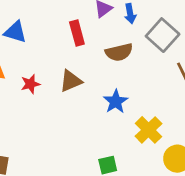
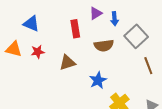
red star: (30, 84) -> (38, 52), moved

